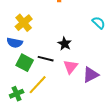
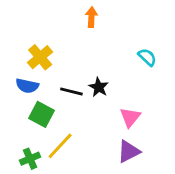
black line: (46, 59) -> (71, 91), moved
pink triangle: (71, 67) -> (130, 117), moved
purple triangle: (91, 75) -> (129, 151), moved

